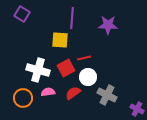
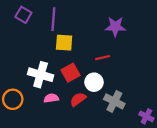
purple line: (72, 18) -> (53, 19), moved
red line: (84, 58) -> (103, 58), moved
orange circle: (23, 98) -> (13, 99), moved

